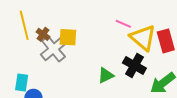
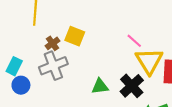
brown cross: (43, 34) -> (53, 43), moved
gray cross: (54, 49) -> (53, 66), moved

